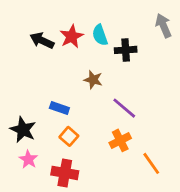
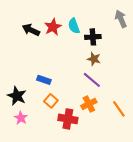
brown star: (93, 80) -> (94, 59), moved
orange line: (151, 163) -> (119, 109), moved
red cross: (65, 173) -> (68, 119), moved

